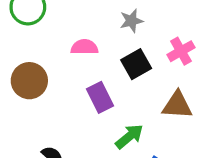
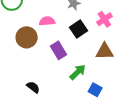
brown circle: (29, 81) -> (27, 37), moved

